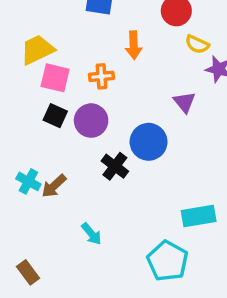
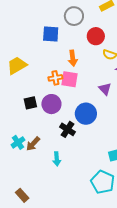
pink square: (55, 78) -> (70, 79), moved
black square: (55, 116) -> (30, 103), turned -32
cyan cross: (28, 181) -> (18, 142), turned 32
cyan arrow: (91, 234) -> (57, 159), moved, turned 40

